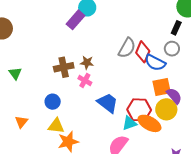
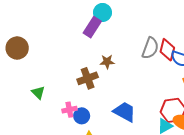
brown star: (87, 63) -> (107, 62), moved
pink cross: (85, 80) -> (69, 110), moved, turned -32
blue trapezoid: (108, 103) -> (125, 112), moved

